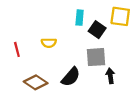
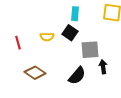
black square: (97, 30) -> (70, 33), moved
black semicircle: (71, 77) -> (77, 76), moved

